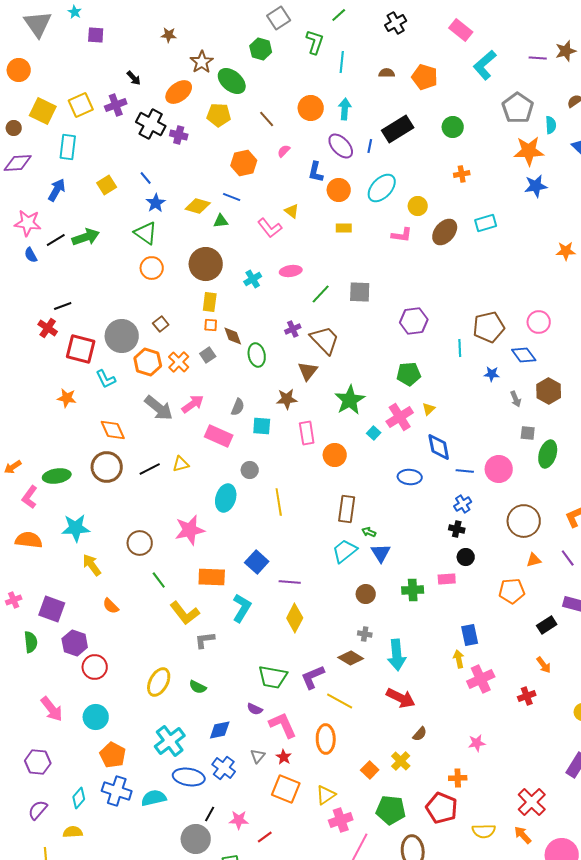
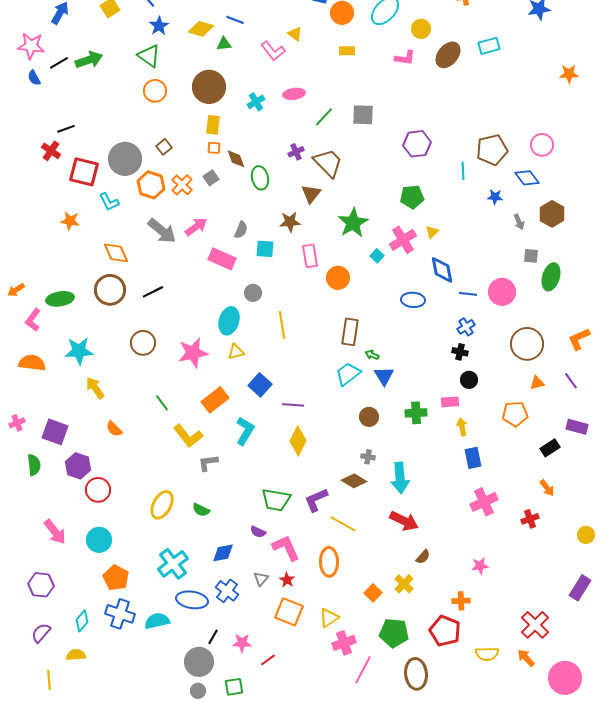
yellow triangle: (181, 464) -> (236, 352), moved
brown circle: (140, 543) -> (143, 343), moved
orange rectangle: (212, 577) -> (215, 400), turned -40
yellow arrow: (459, 659) -> (462, 427), moved

